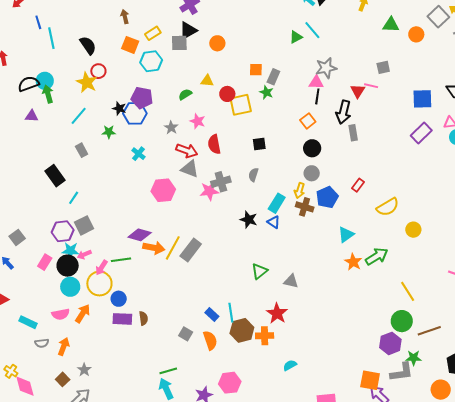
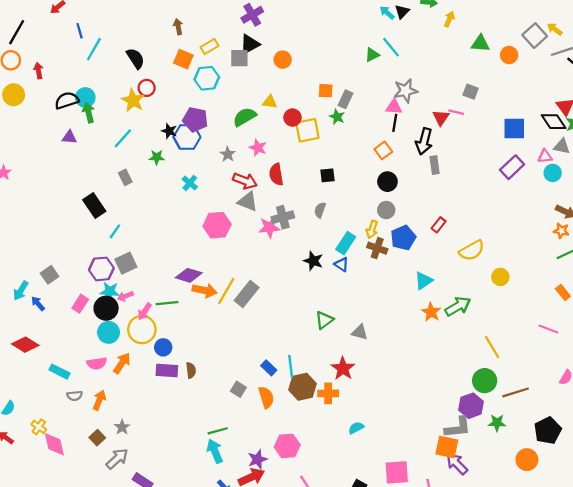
cyan line: (51, 38) -> (94, 49), turned 40
gray square: (383, 67) -> (471, 92), turned 32
green semicircle: (185, 94) -> (245, 117), size x1.5
gray L-shape: (402, 372) -> (458, 427), moved

